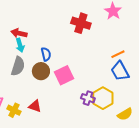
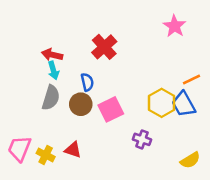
red cross: (81, 23) -> (104, 47), moved, turned 30
orange line: (118, 54) -> (191, 79), moved
yellow hexagon: (103, 98) -> (162, 103), moved

